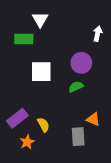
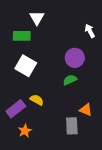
white arrow: (98, 34) -> (90, 31), turned -40
white square: (41, 72) -> (26, 66), moved, turned 30
yellow semicircle: (43, 125) -> (37, 100), moved, turned -32

